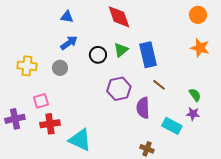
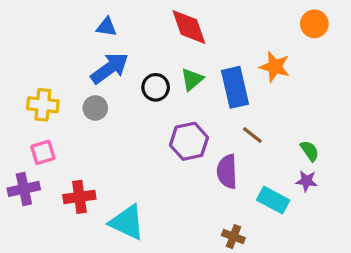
blue arrow: (69, 43) -> (110, 68), size x1.4
orange star: (200, 48) -> (275, 67), moved
pink square: (41, 101) -> (43, 152), moved

